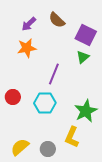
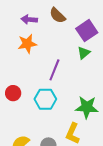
purple arrow: (29, 24) -> (29, 19), turned 49
purple square: (86, 35) -> (87, 31), turned 30
green star: (86, 111) -> (87, 107), turned 30

